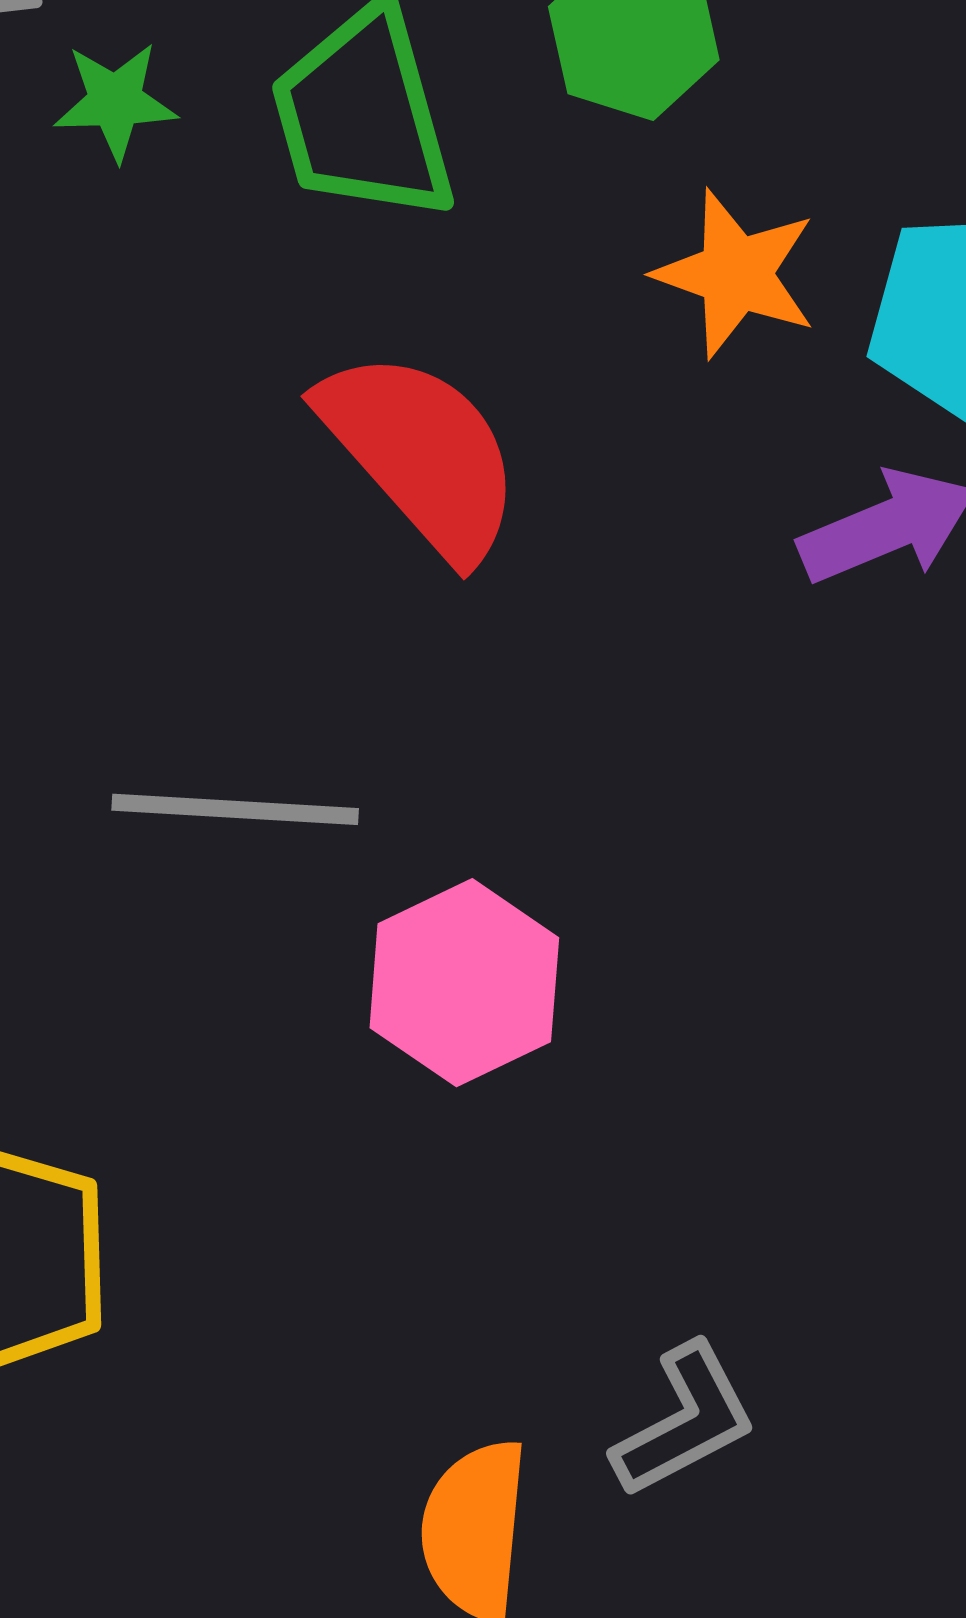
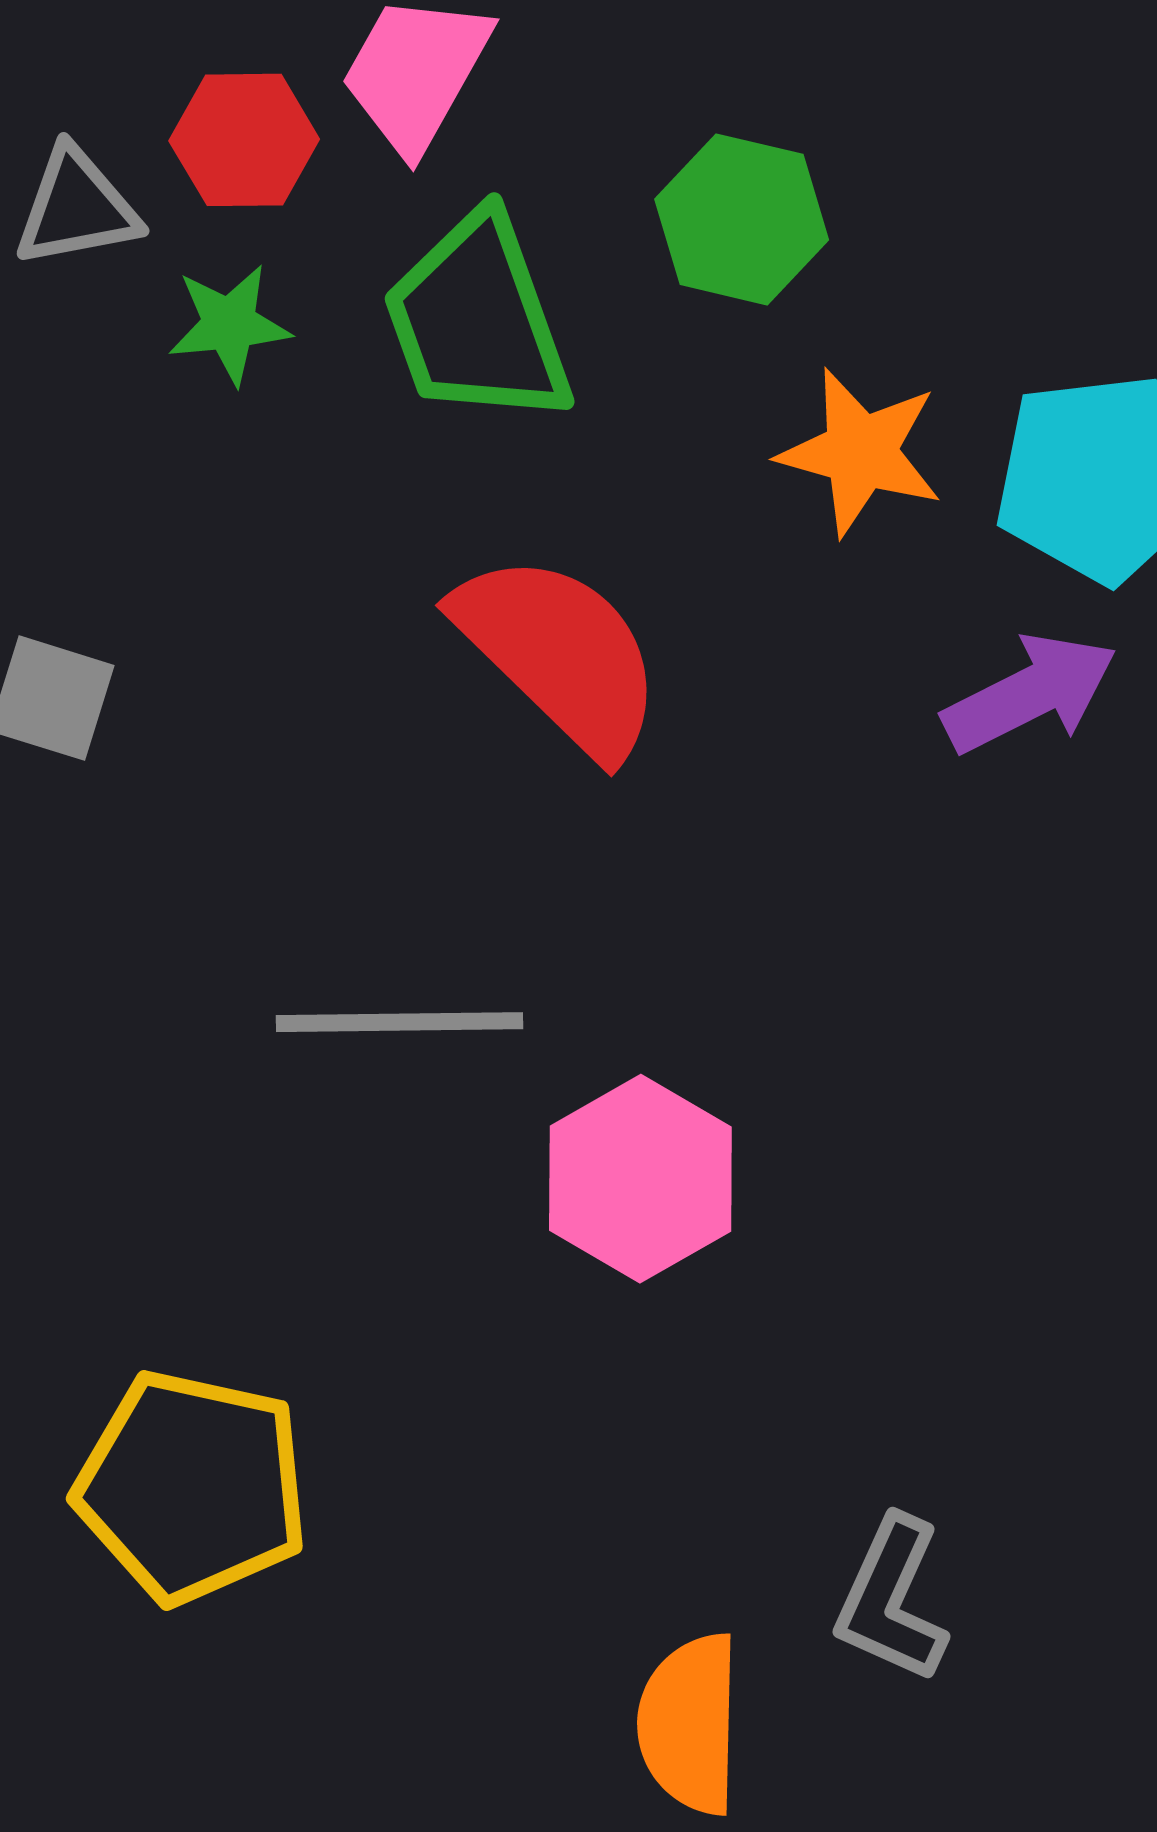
gray L-shape: (685, 1421) -> (892, 1600), turned 146

